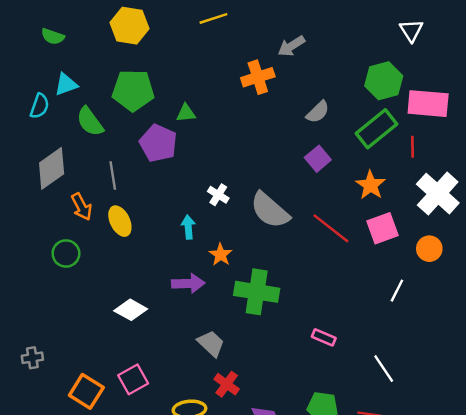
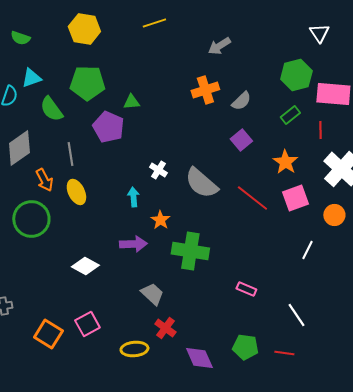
orange cross: (258, 77) -> (205, 90), moved
green rectangle: (377, 129) -> (290, 115), size x0.6
green circle: (66, 253) -> (31, 219), size x1.6

